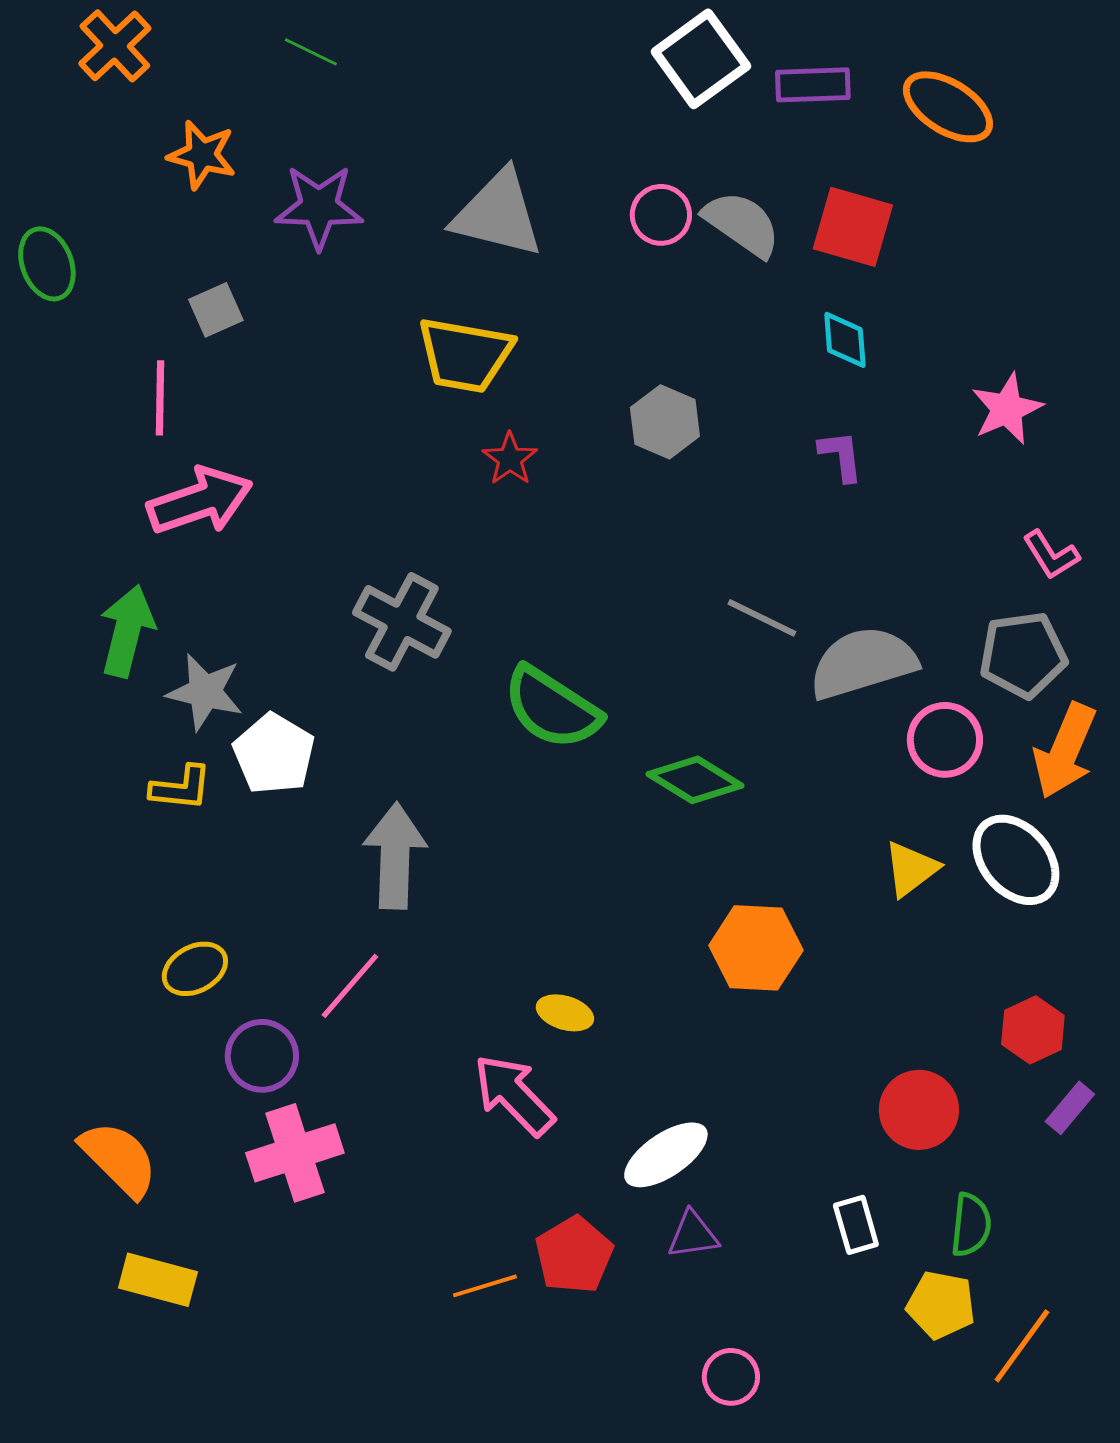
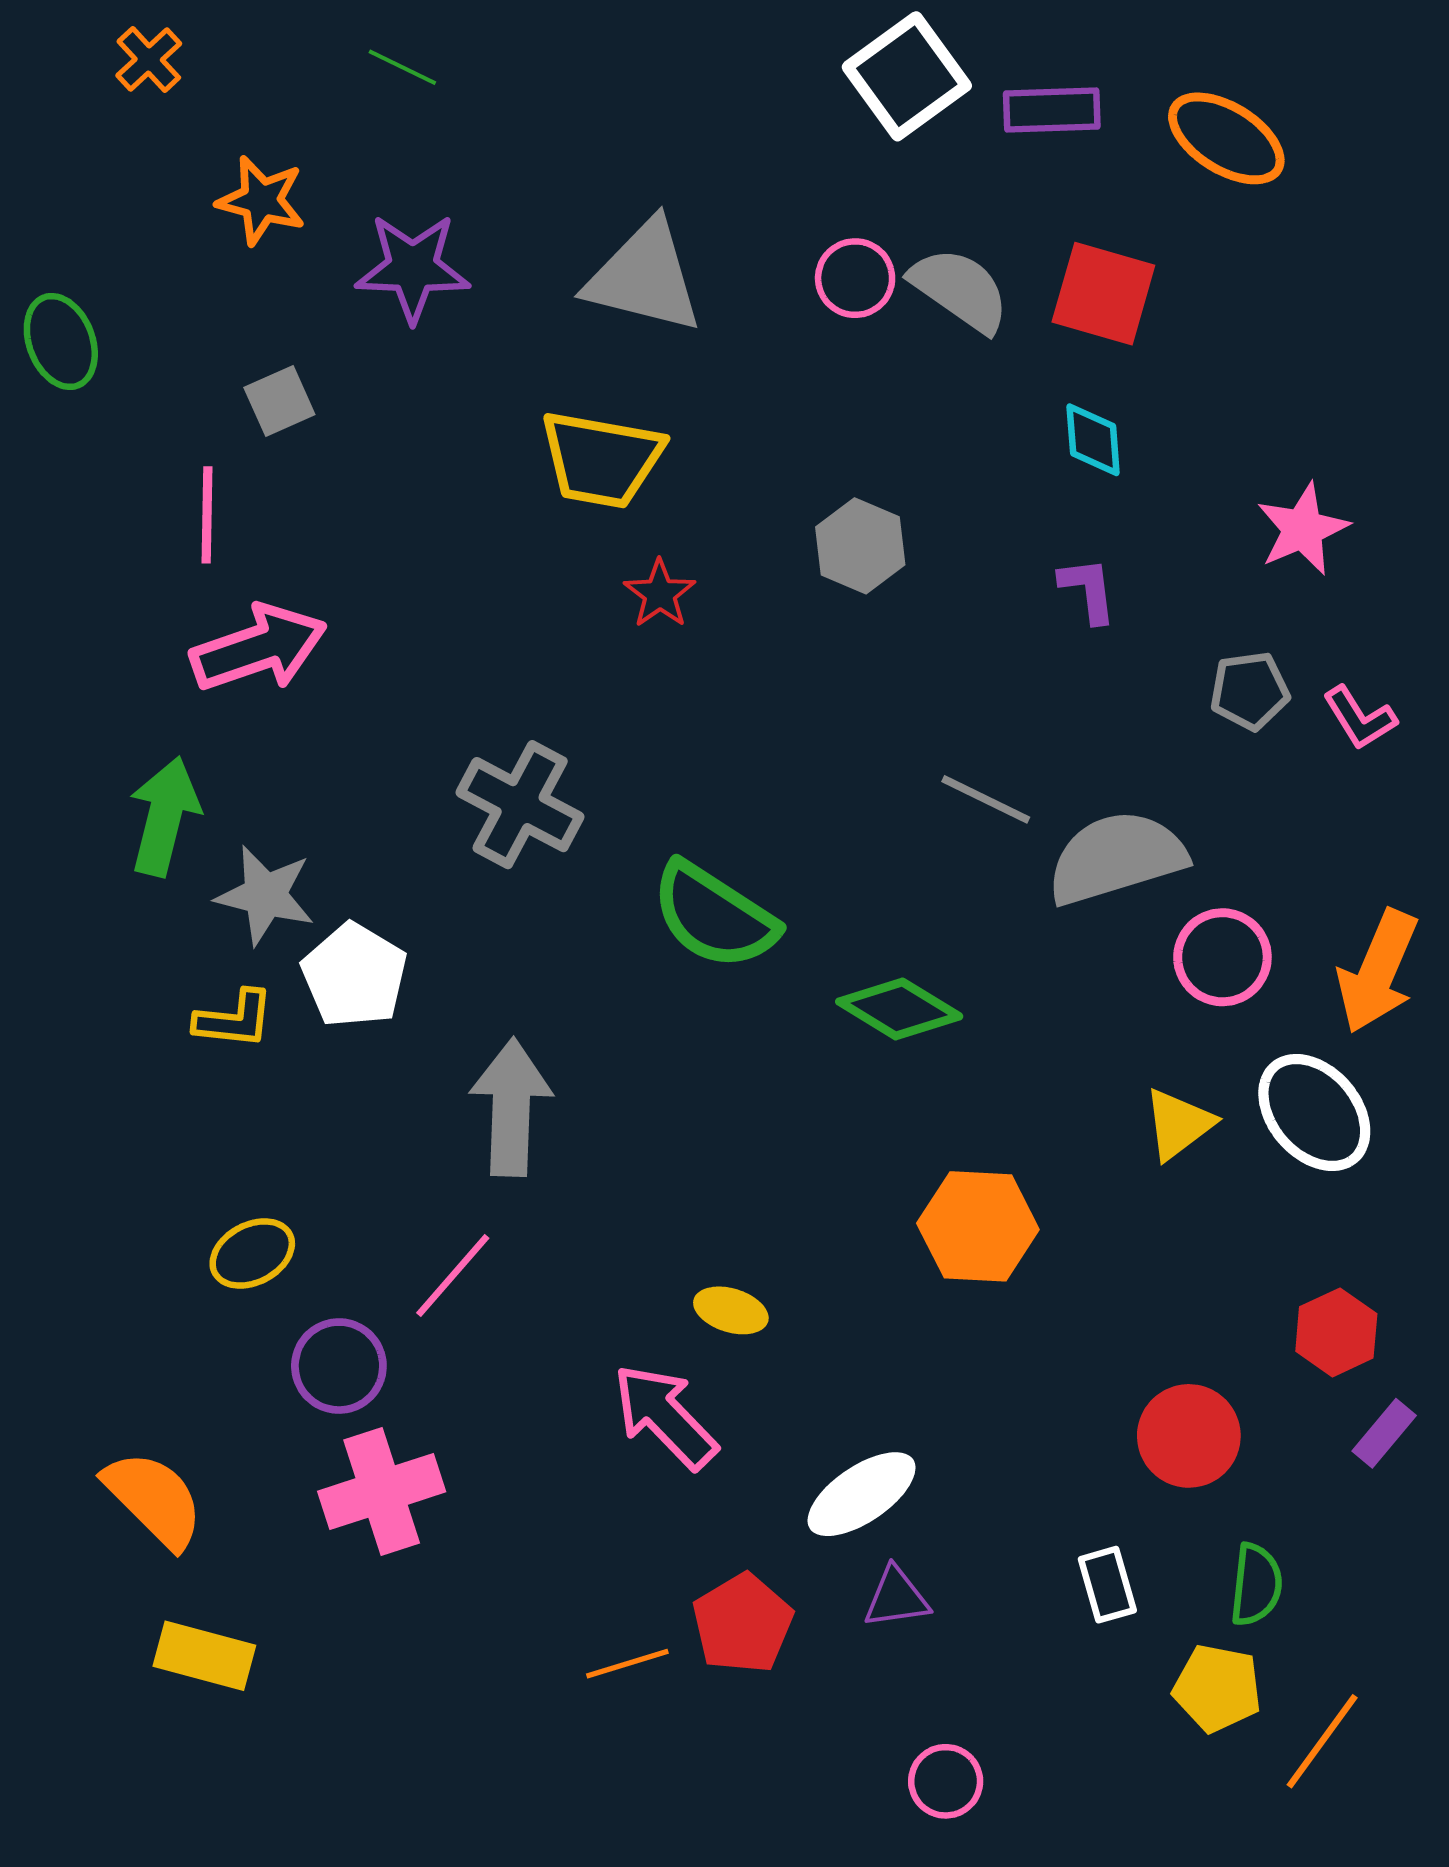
orange cross: (115, 46) -> (149, 60), size x0.7
gray pentagon: (1023, 655) -> (1250, 691), moved, size x0.7

